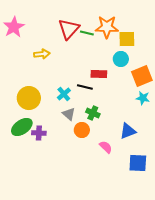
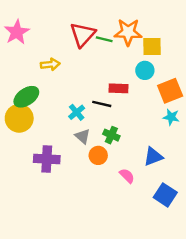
yellow circle: (29, 98) -> (19, 118), moved
green ellipse: (22, 127) -> (26, 97), moved
purple cross: (39, 133) -> (47, 159), size x1.5
blue square: (138, 163) -> (165, 195), turned 30

